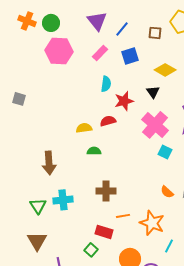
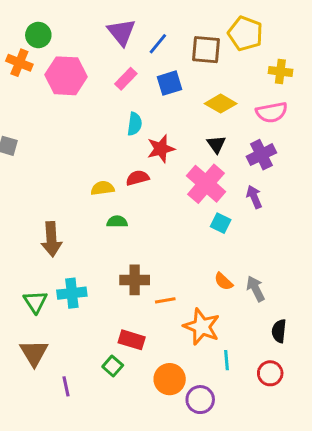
orange cross: (27, 21) -> (19, 63), moved
green circle: (51, 23) -> (38, 35), moved
brown square: (155, 33) -> (206, 50), size x1.5
black triangle: (153, 92) -> (216, 144), moved
orange line: (123, 216) -> (165, 300), moved
cyan line: (169, 246) -> (226, 360), turned -32

